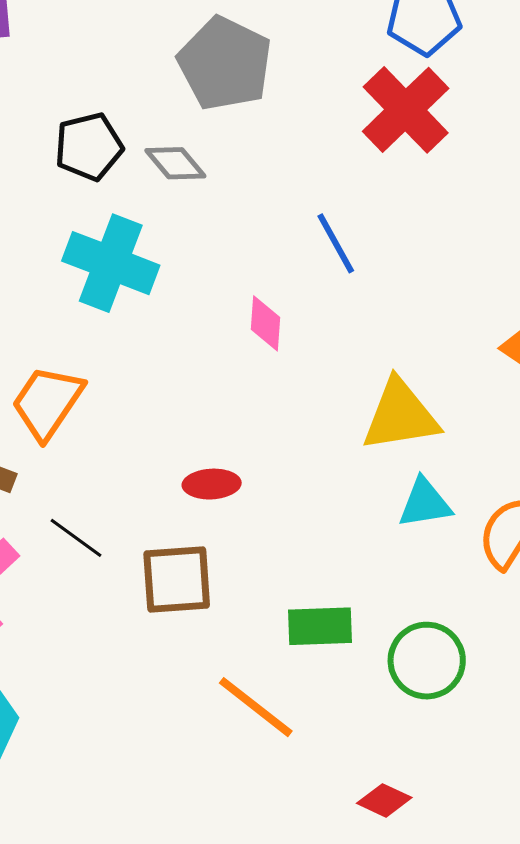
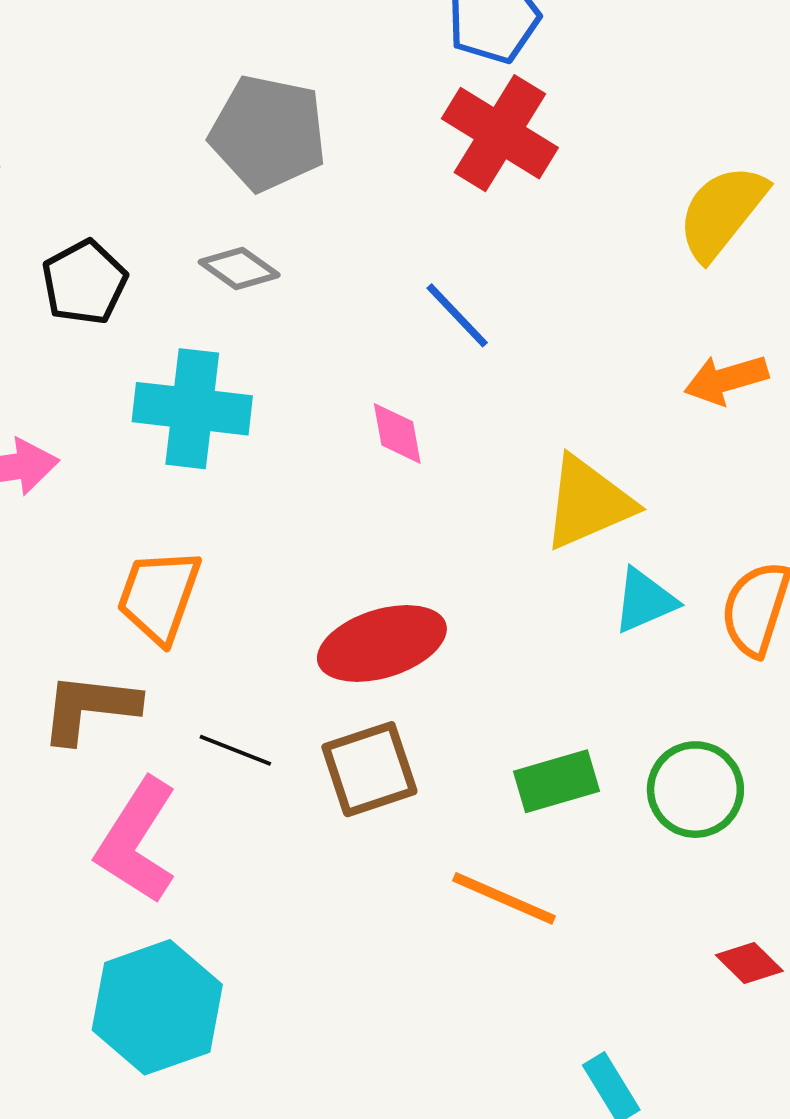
black pentagon: (89, 147) -> (84, 282), moved
red ellipse: (212, 484) -> (382, 643), size x1.8
red diamond: (384, 800) -> (749, 963), moved, turned 34

